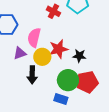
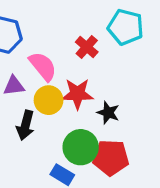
red cross: (53, 11) -> (87, 47), moved
pink semicircle: (34, 38) -> (43, 66), turned 114

